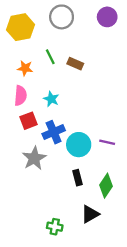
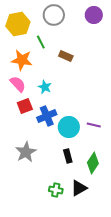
green line: (50, 57) -> (41, 42), moved
orange star: (25, 68) -> (22, 60), size x1.5
pink semicircle: (21, 96) -> (18, 84), turned -48
gray star: (34, 158) -> (26, 152), moved
green cross: (55, 227) -> (56, 190), moved

